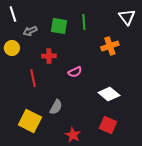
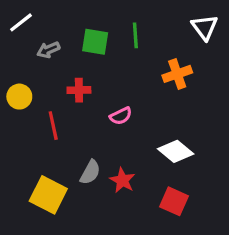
white line: (13, 14) -> (21, 22), turned 70
yellow circle: (12, 48) -> (19, 97), moved
red star: (73, 135) -> (122, 180), moved

